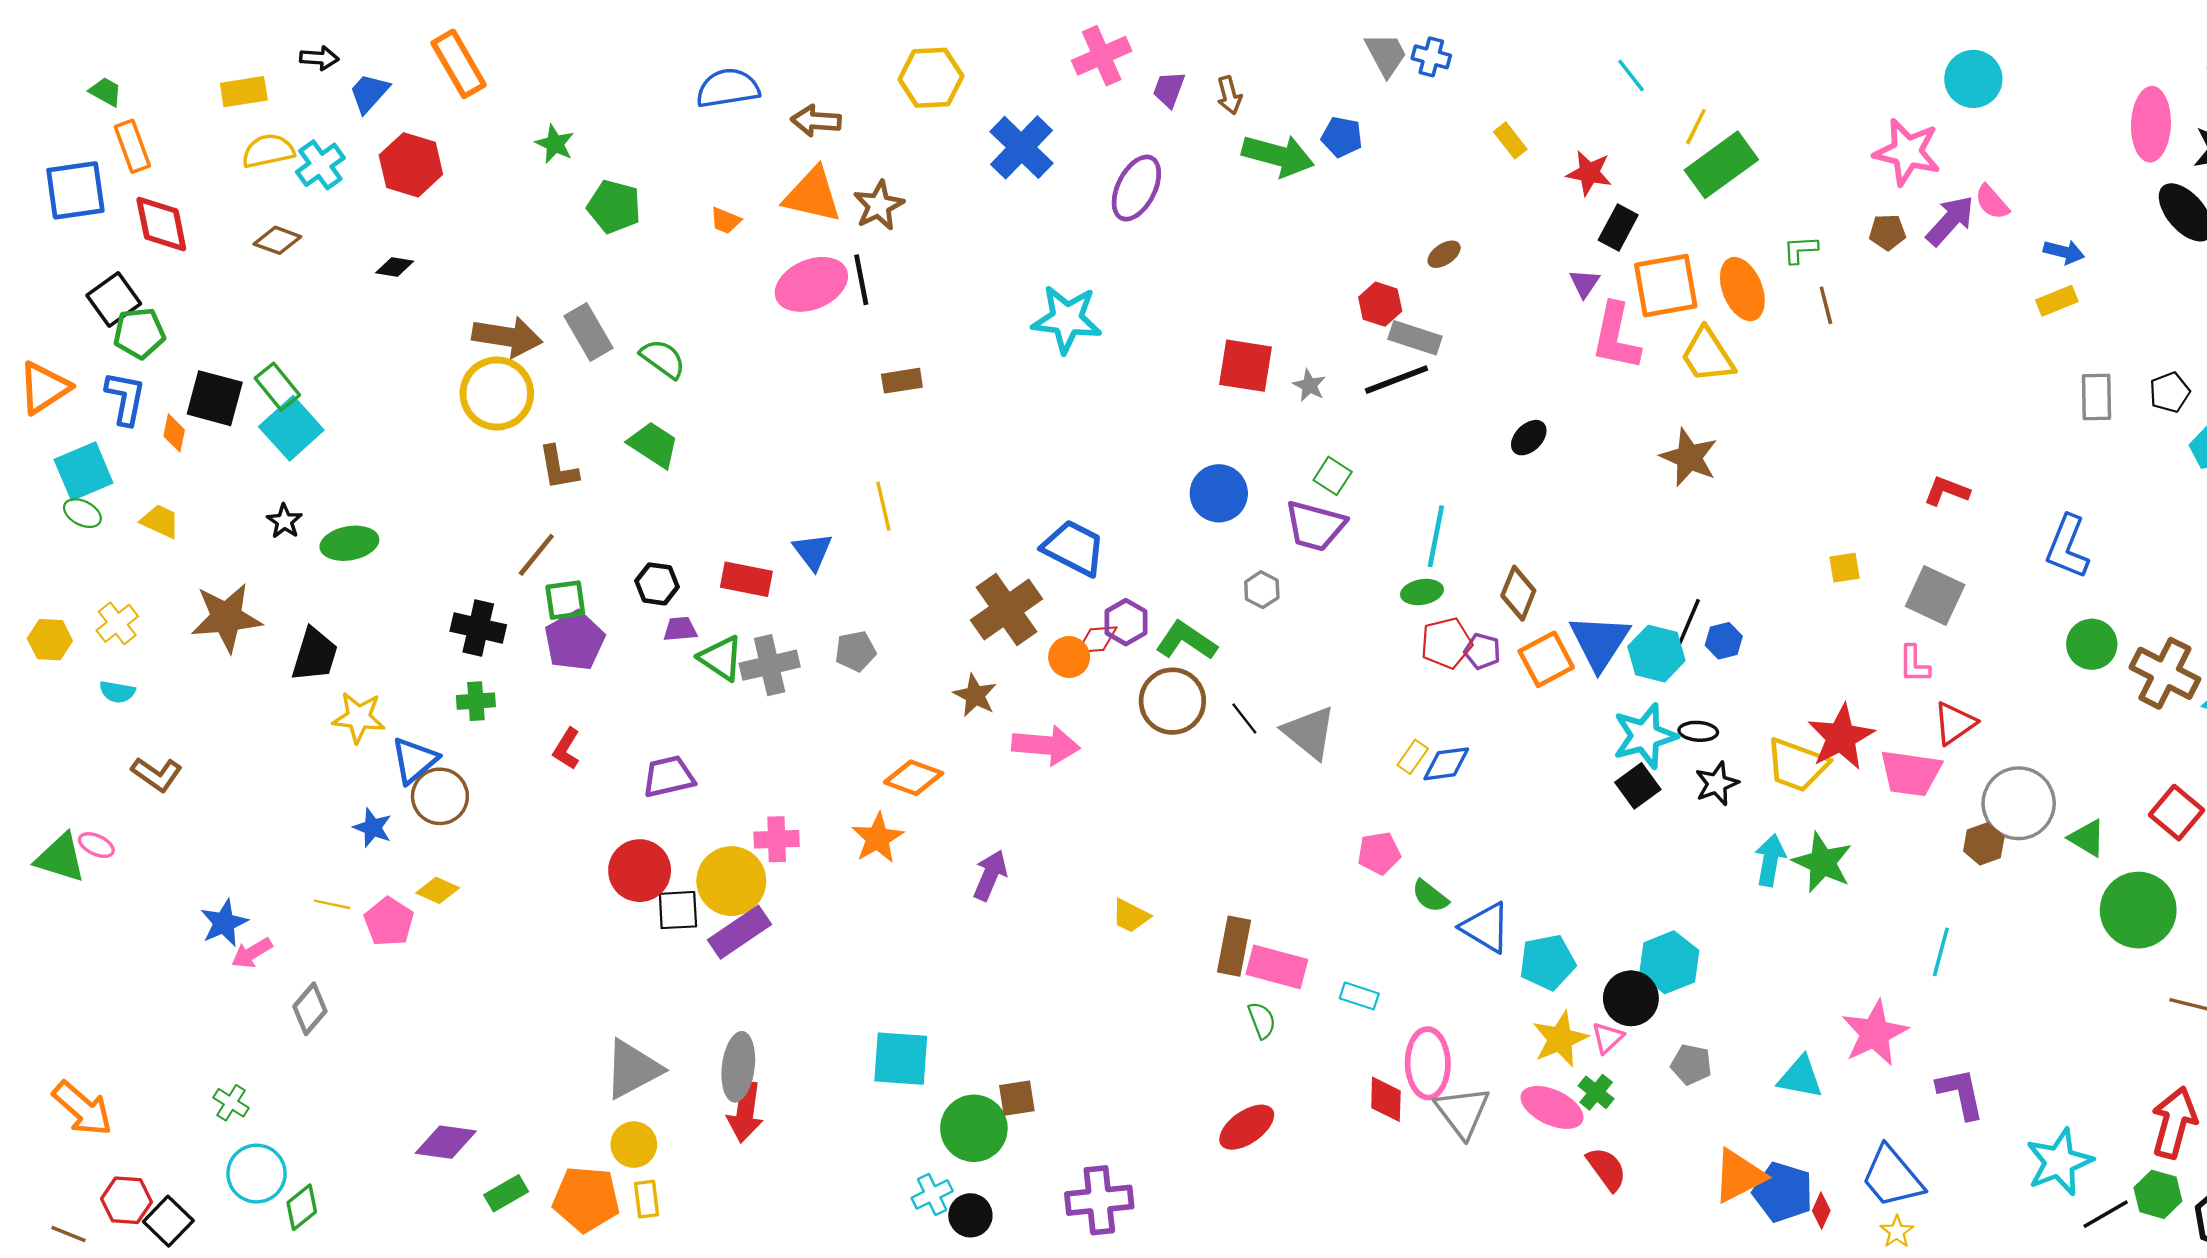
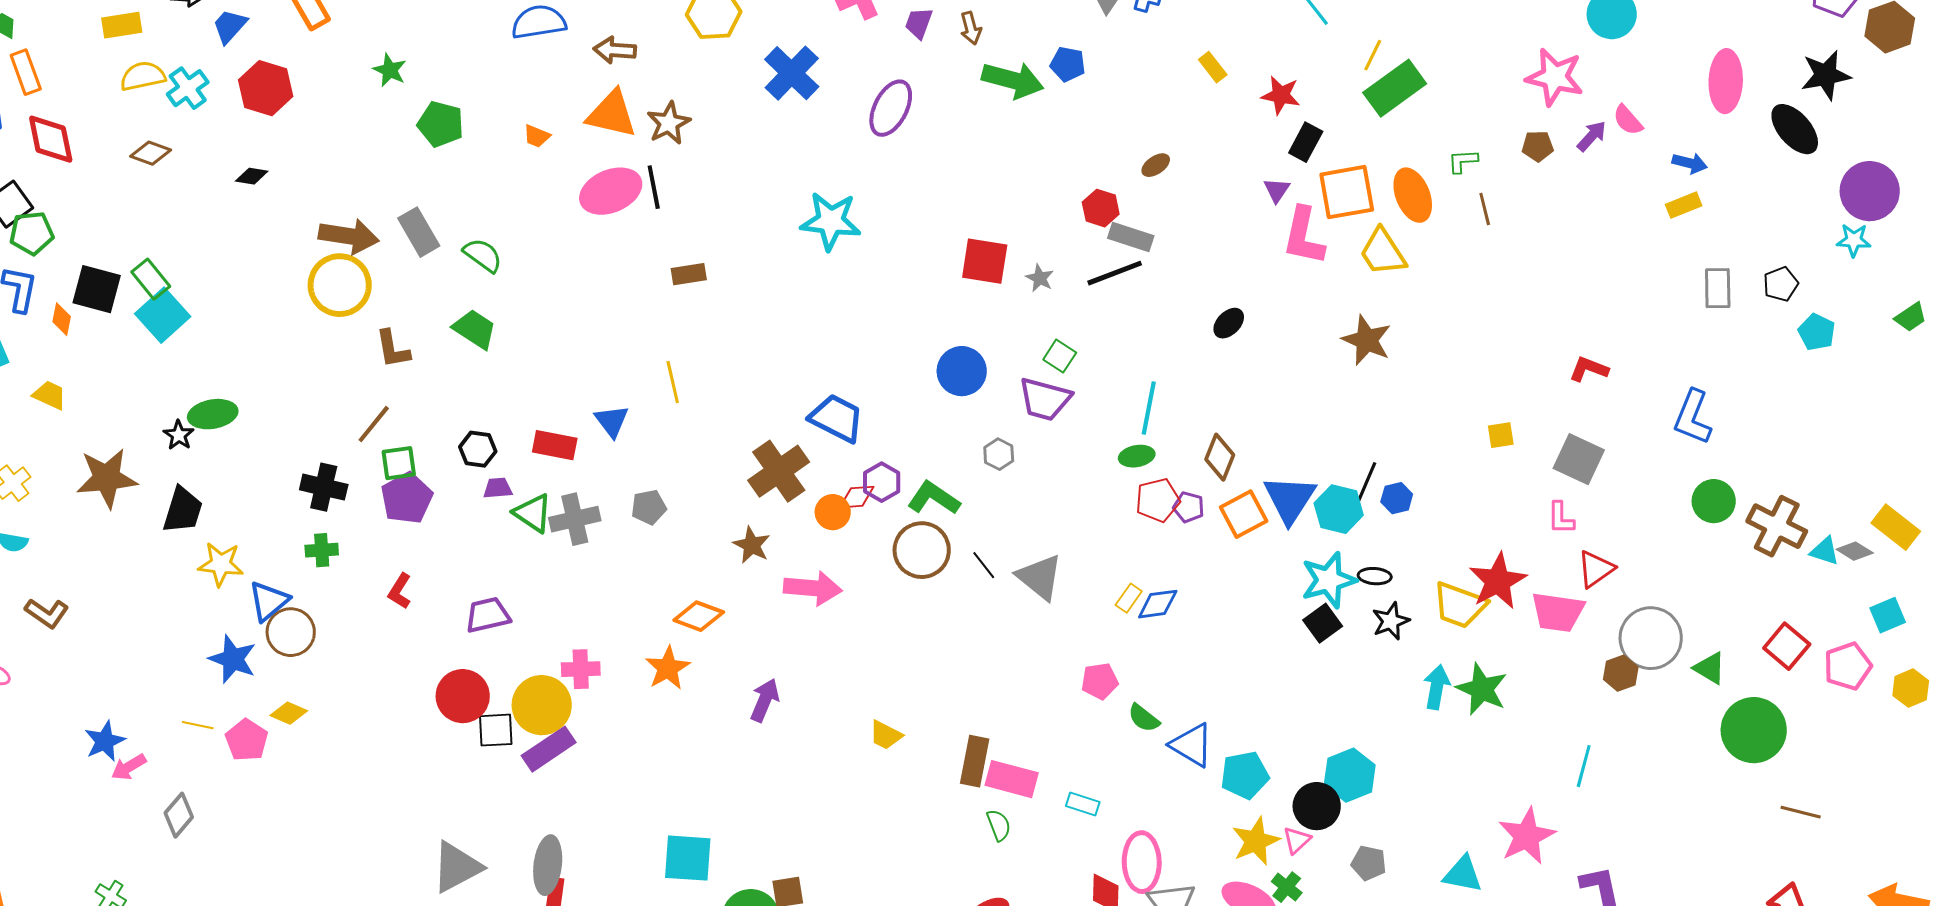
pink ellipse: (2151, 124) -> (1726, 81), moved
purple arrow: (1950, 221) -> (1592, 136), size x0.7
black star: (284, 521) -> (179, 435), moved
blue star: (373, 828) -> (233, 659), size x1.4

